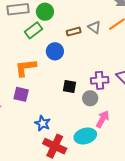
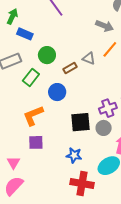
green circle: (45, 12) -> (47, 55), moved
black square: (70, 86) -> (81, 122), size x1.5
blue star: (43, 123) -> (74, 155), moved

